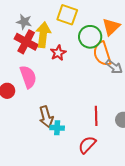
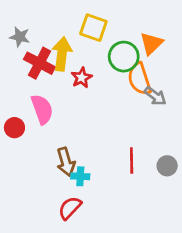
gray star: (24, 22) -> (20, 37), moved
red semicircle: (87, 145) -> (70, 208), moved

